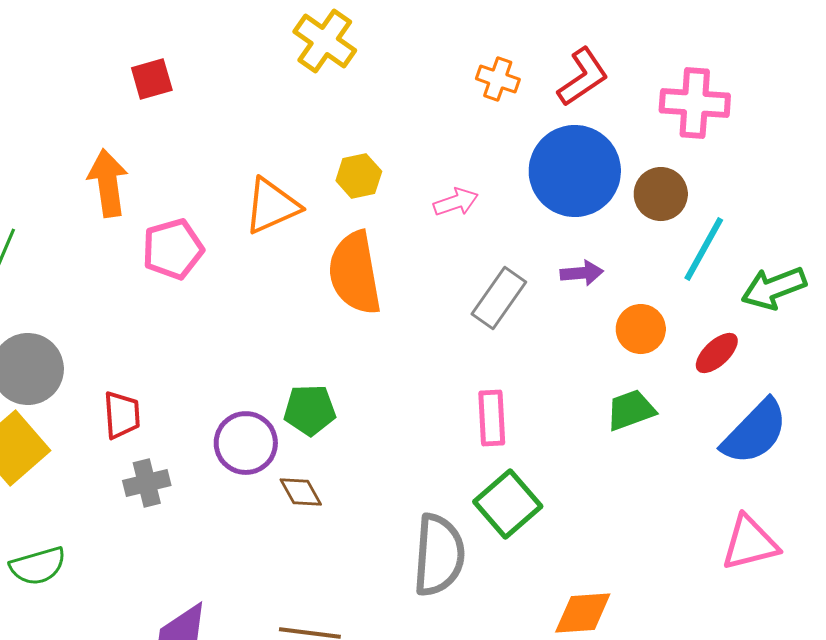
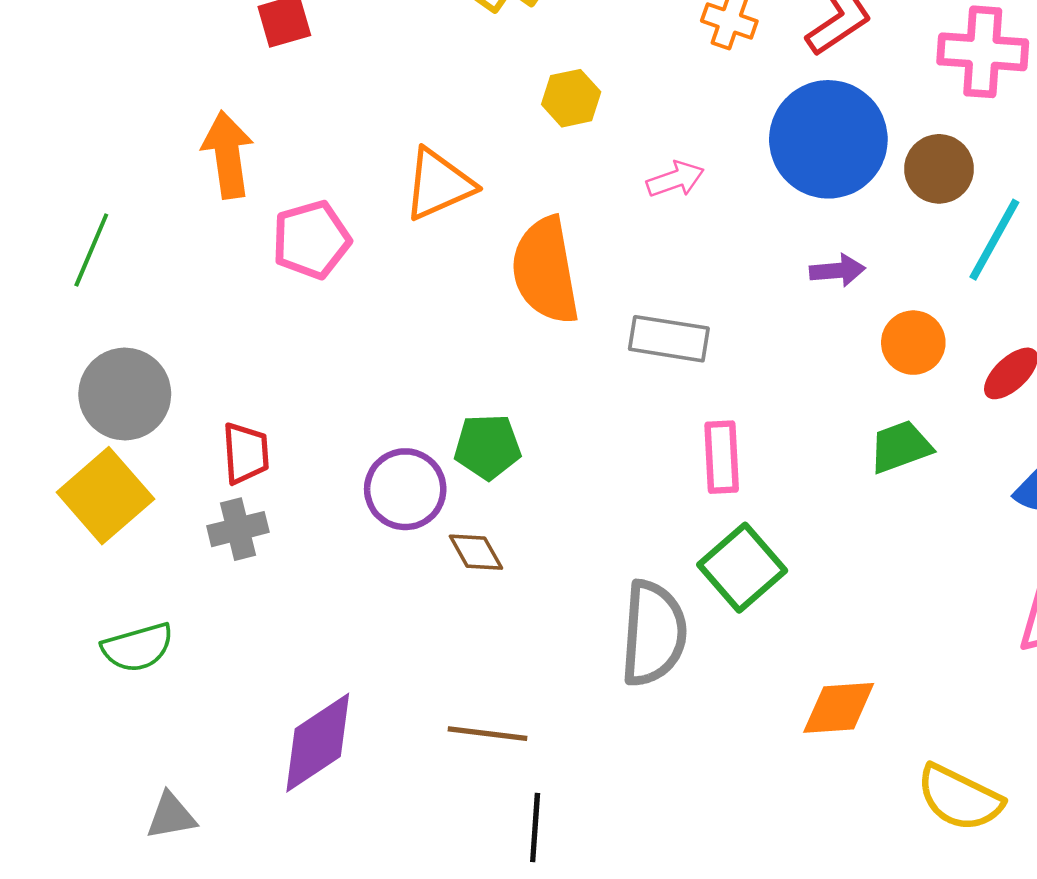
yellow hexagon: (359, 176) -> (571, 98), moved
gray rectangle: (499, 298) -> (669, 339), moved, turned 64
gray cross: (147, 483) -> (238, 529), moved

